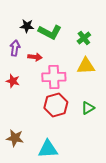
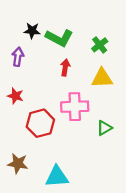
red arrow: (35, 57) -> (65, 67), moved, turned -88
pink cross: (54, 77) -> (75, 107), moved
red hexagon: (56, 105) -> (40, 123), moved

